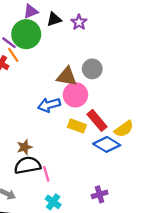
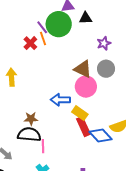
purple star: (79, 22) -> (104, 43), moved
blue arrow: (49, 105) -> (60, 100), moved
red rectangle: (97, 120) -> (83, 127), moved

